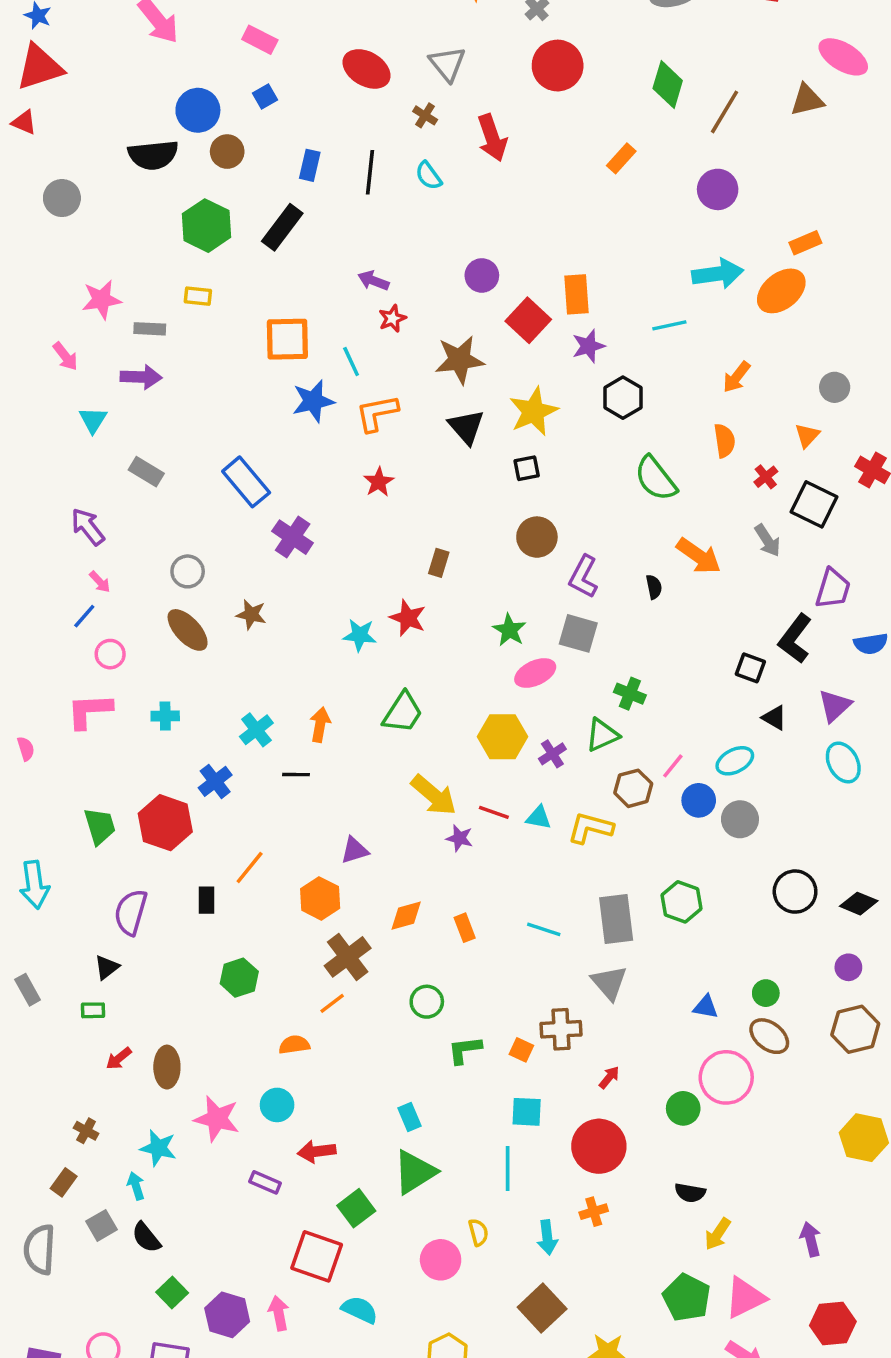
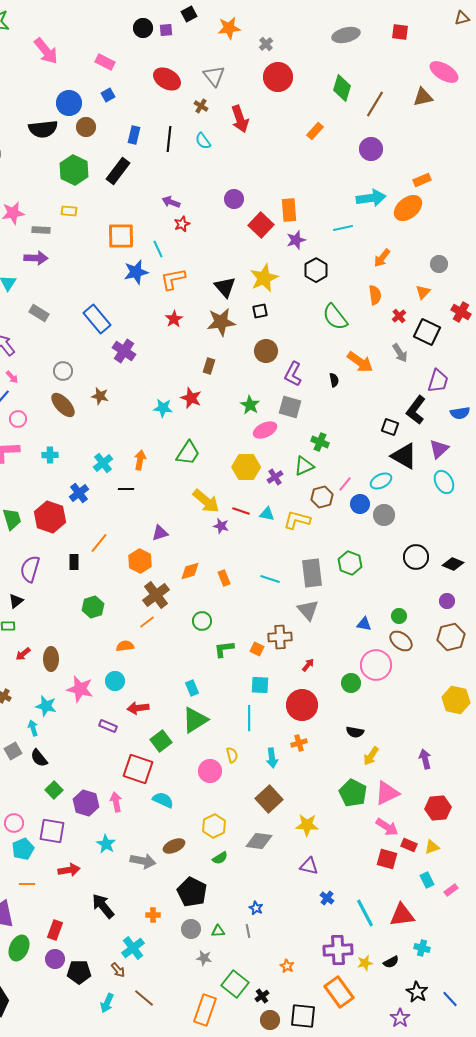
brown star: (459, 360) -> (221, 322), moved
black triangle: (774, 718) -> (404, 456), size x1.8

